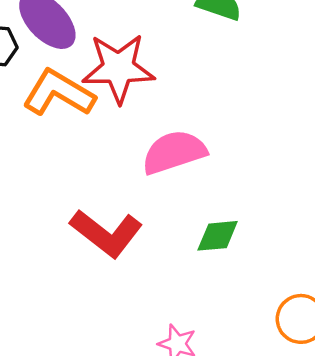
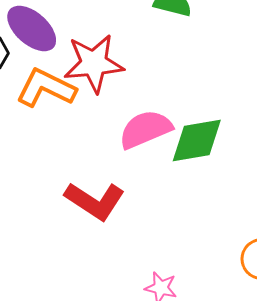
green diamond: (218, 236) -> (197, 141), moved, size x1.5

